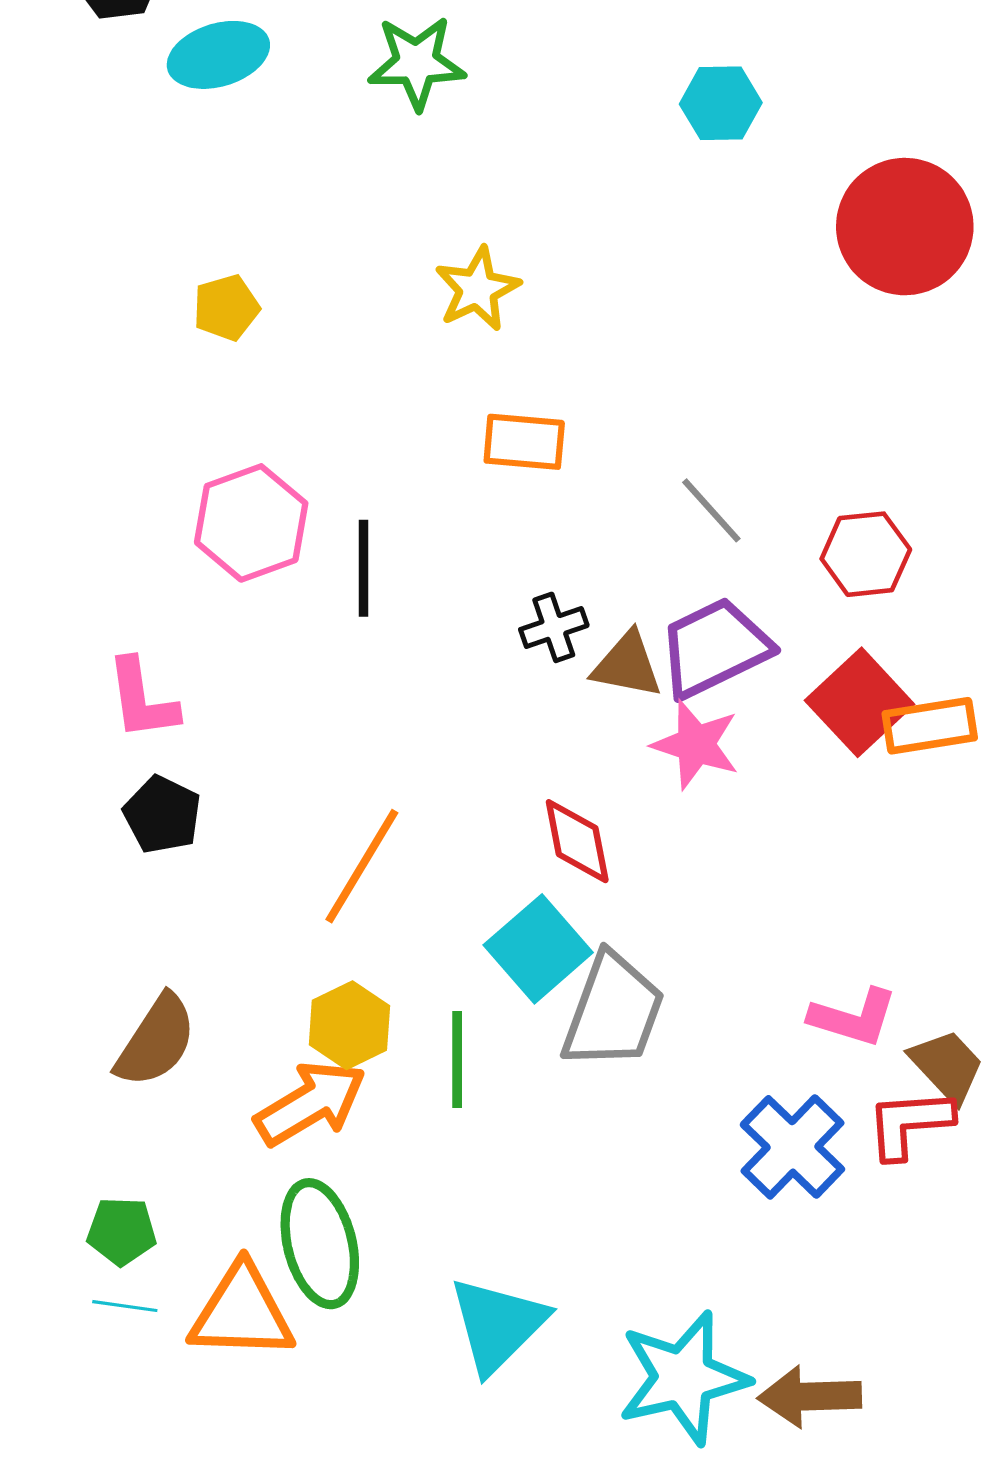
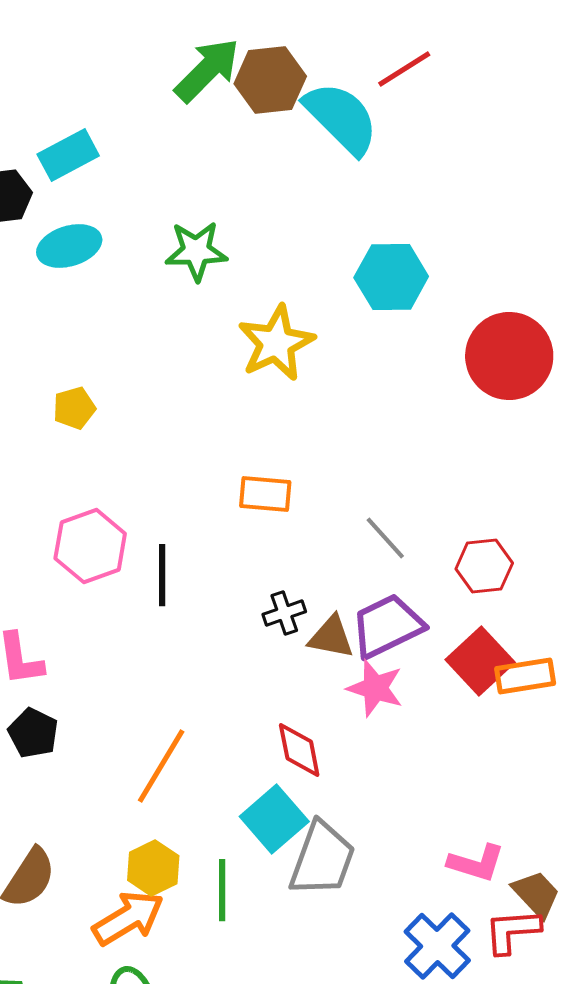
cyan hexagon: (721, 103) -> (391, 277), size x1.4
yellow star: (477, 289) -> (276, 343), moved, size x1.4

